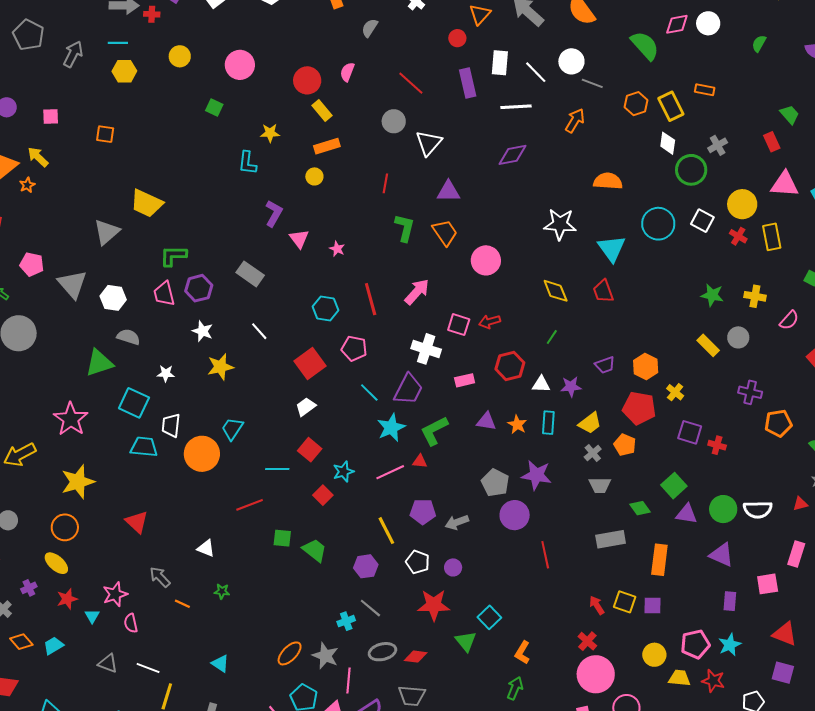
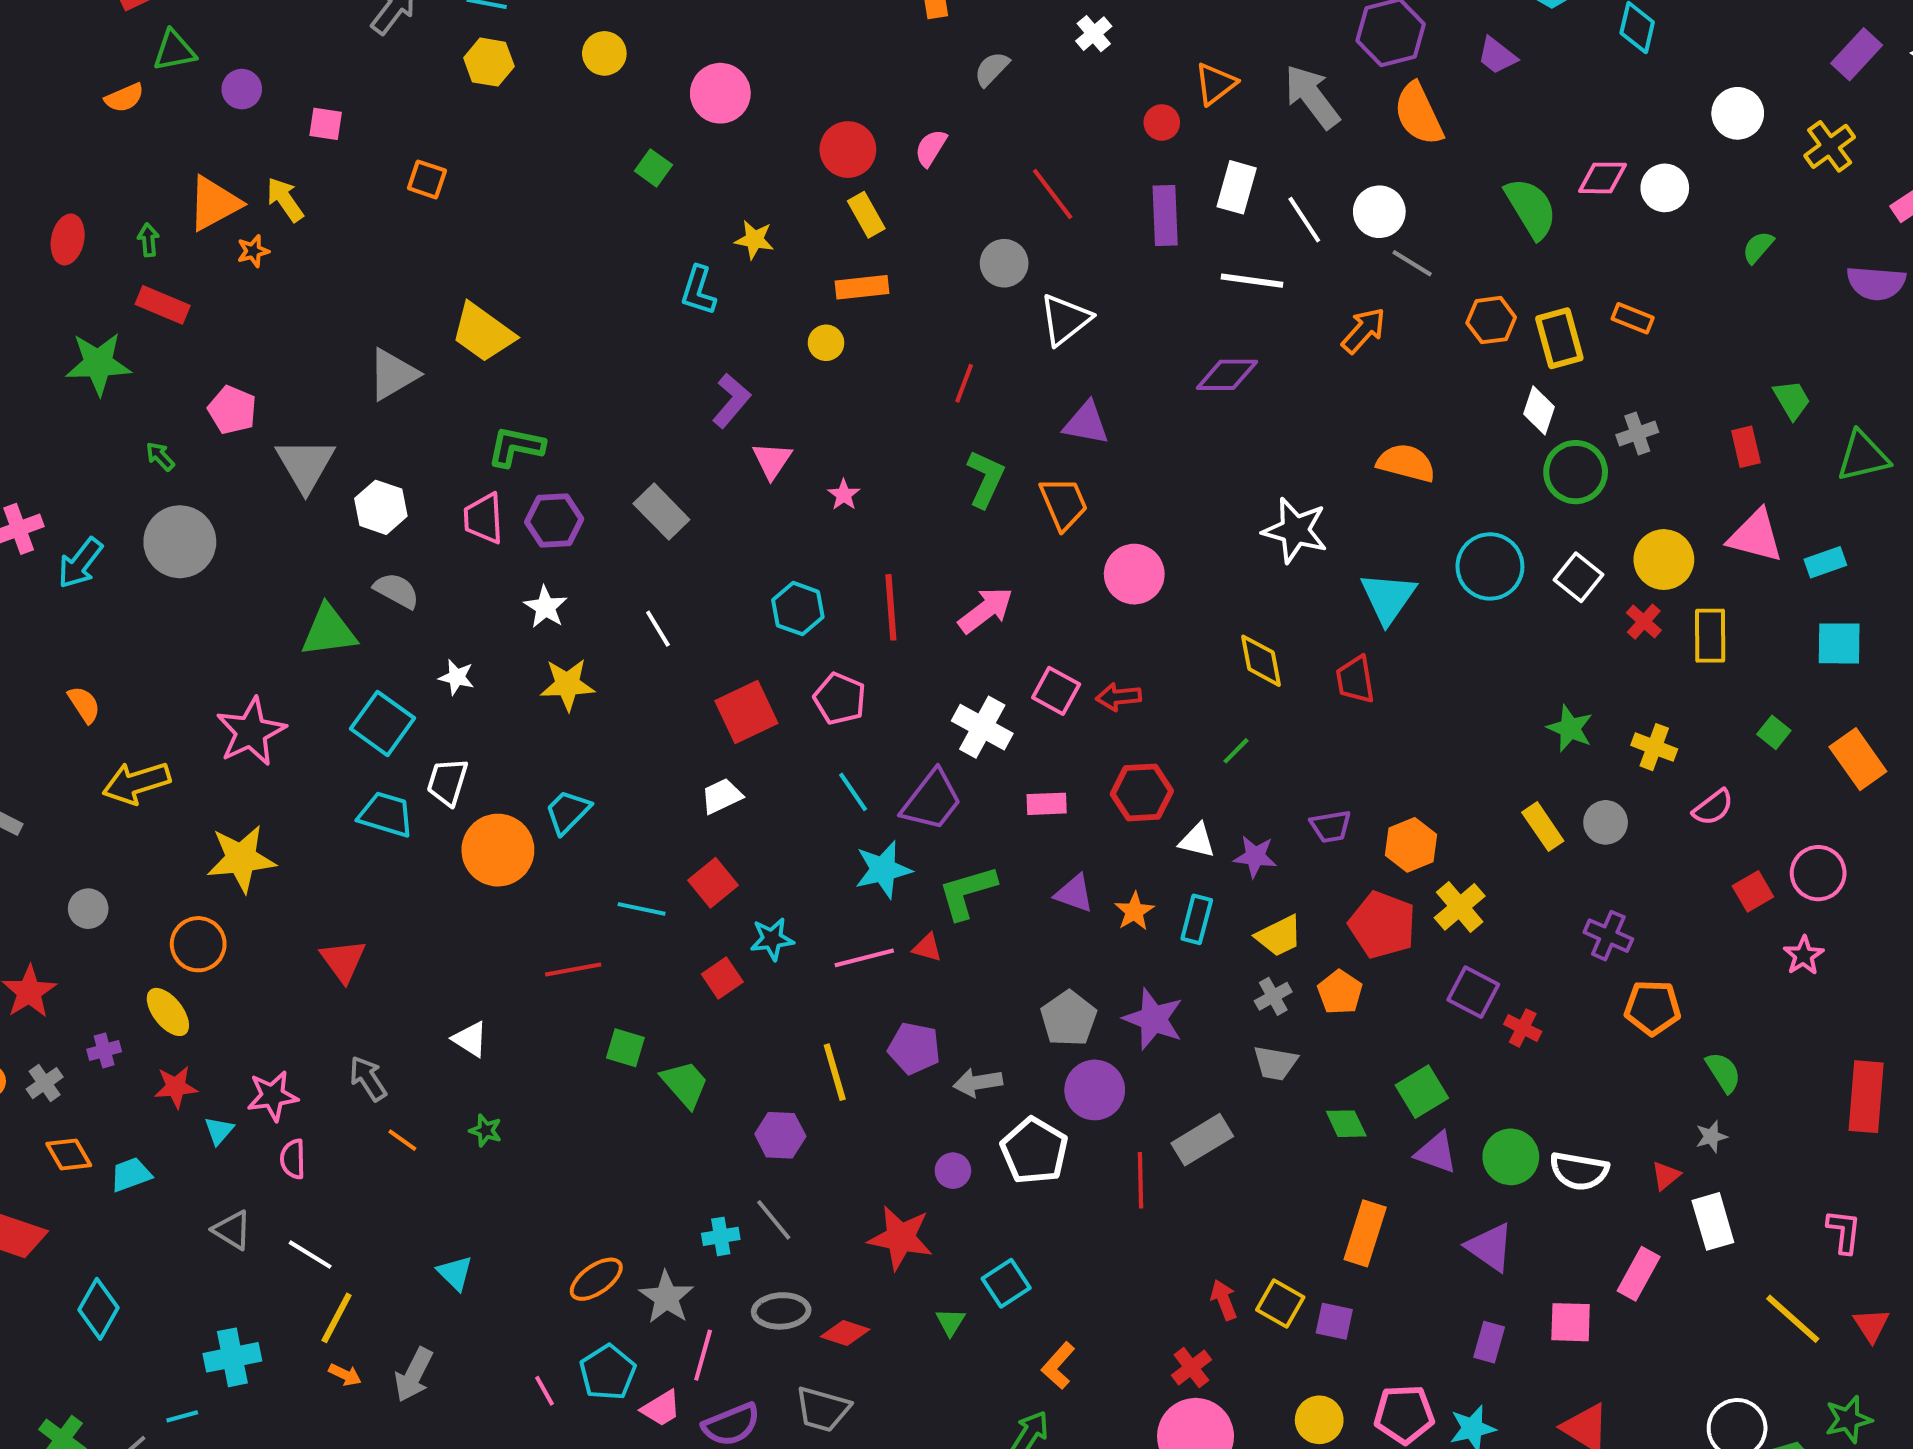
yellow cross: (675, 392) -> (1460, 907), size x1.4
red triangle: (800, 504) -> (1666, 1176), turned -35
gray rectangle: (611, 539) -> (1202, 1140), moved, turned -32
white pentagon: (418, 562) -> (1034, 1151), moved, size x1.4
green triangle: (466, 641) -> (950, 1322), size x0.7

